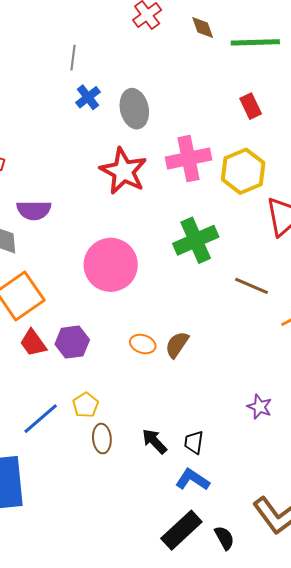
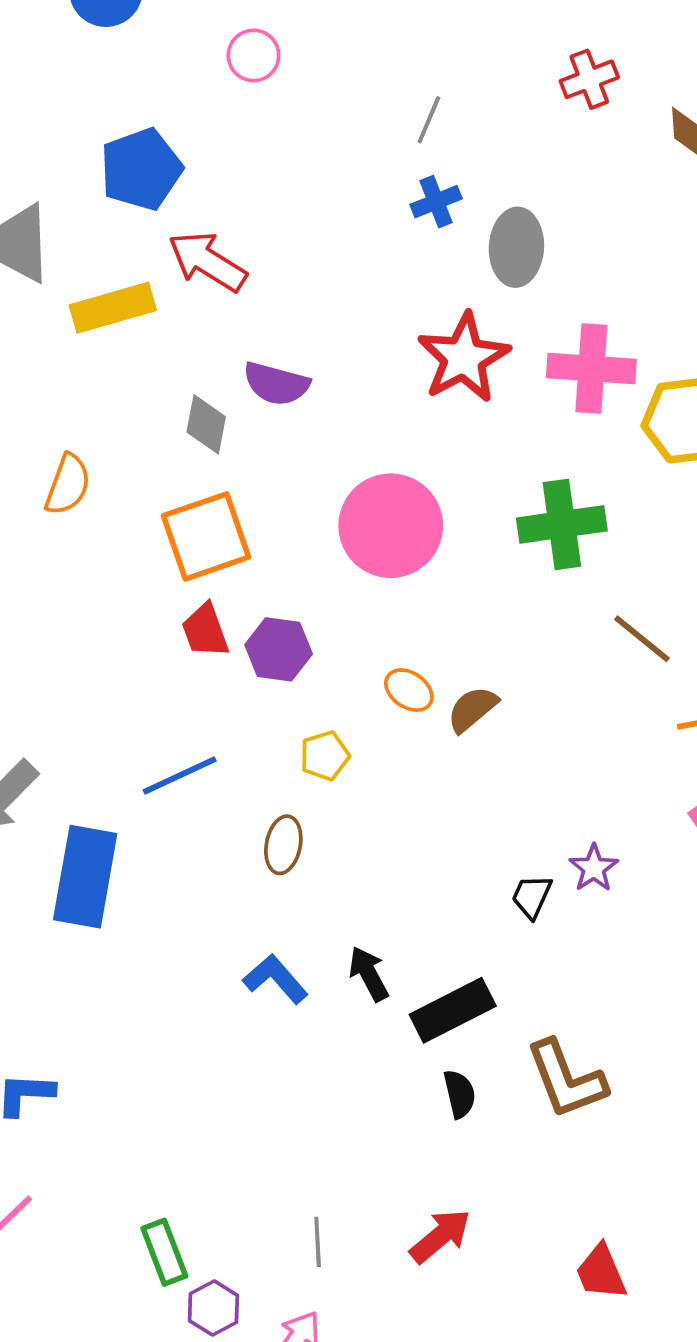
yellow pentagon: (86, 405) -> (325, 756), moved
black arrow: (154, 441) -> (369, 974), moved
black trapezoid: (194, 442) -> (532, 896), moved
blue L-shape: (192, 480) -> (275, 979), moved
black rectangle: (181, 530) -> (453, 1010), moved

